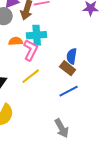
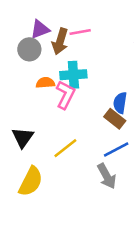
yellow line: (31, 76) -> (65, 148), moved
gray arrow: (62, 128) -> (107, 176), moved

